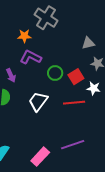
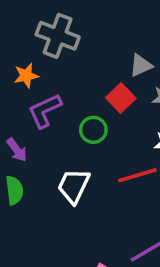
purple L-shape: (31, 57) -> (45, 111), turned -40
red square: (76, 77) -> (121, 98), moved

